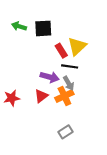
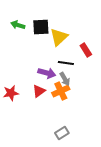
yellow triangle: (77, 46) -> (59, 37), moved
red rectangle: (61, 51) -> (86, 50), moved
gray rectangle: (65, 132) -> (62, 133), moved

